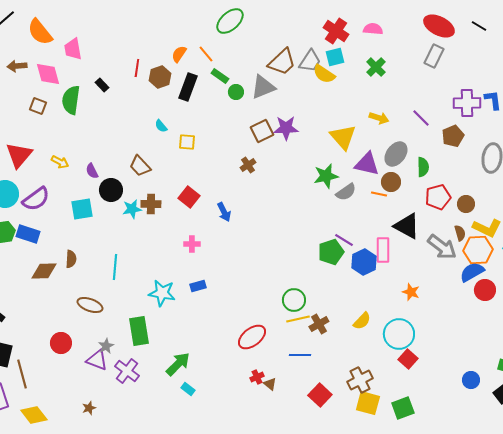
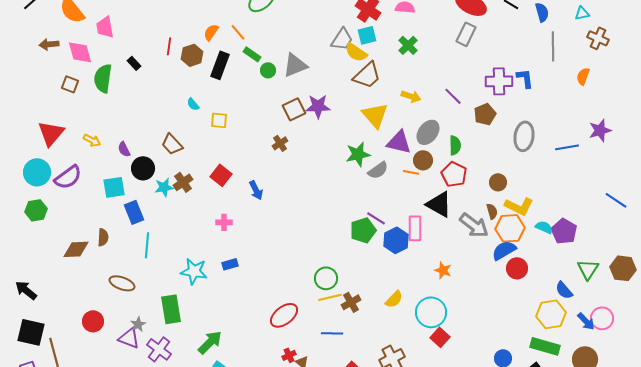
brown trapezoid: (282, 62) -> (367, 75), moved
red pentagon: (438, 197) -> (454, 174), moved, turned -30
brown cross: (151, 204) -> (183, 182), turned -36
blue rectangle: (28, 234) -> (134, 212), moved, turned 50

